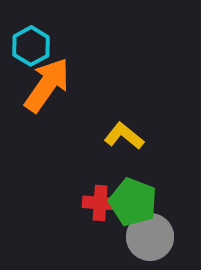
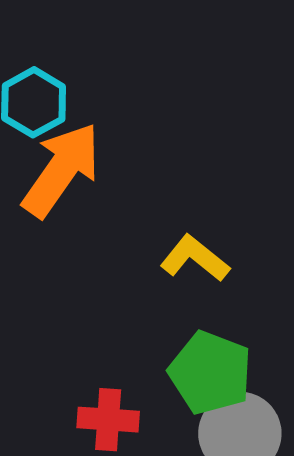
red cross: (100, 203) -> (108, 420), moved

